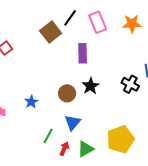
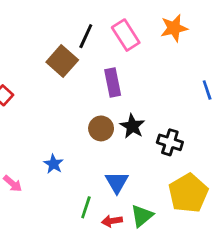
black cross: (130, 84) -> (170, 142), moved
brown circle: (67, 93) -> (101, 128), moved
red arrow: (64, 149) -> (112, 221), turned -112

